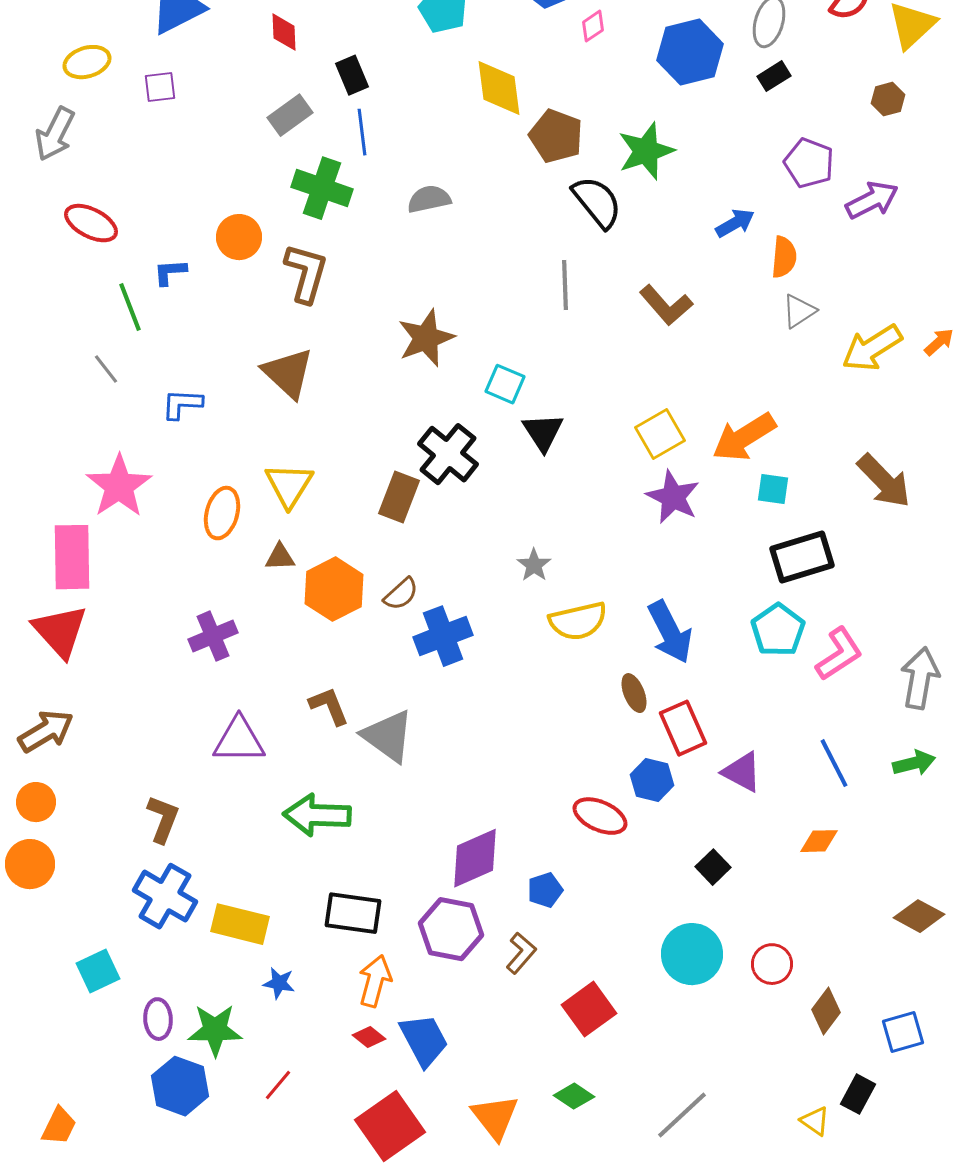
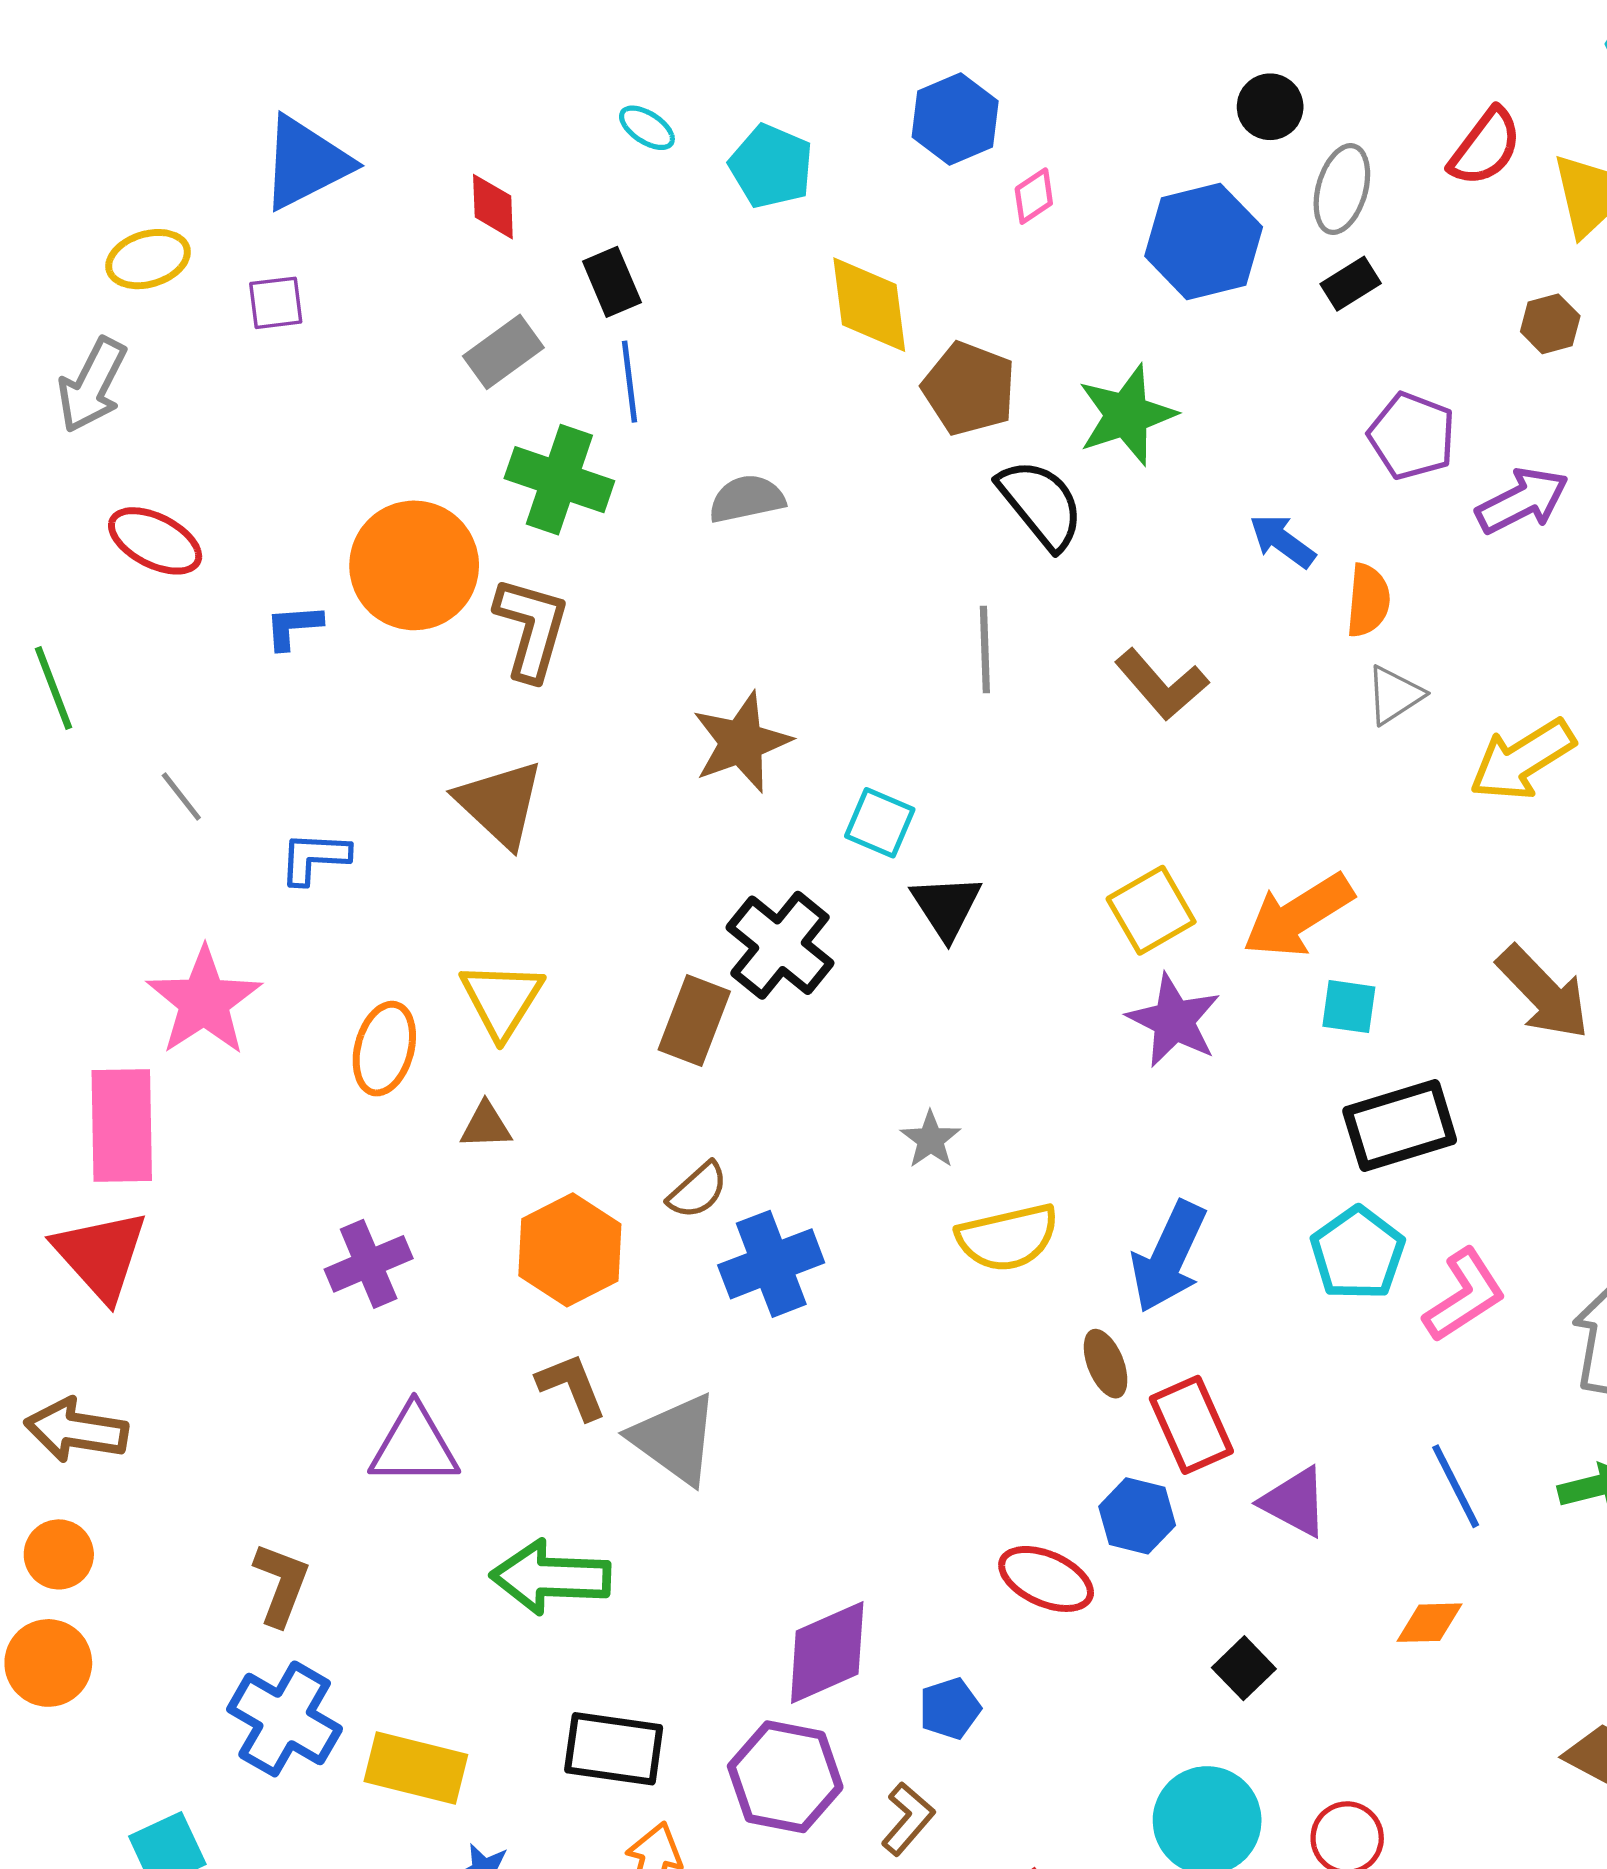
blue arrow: (735, 223) -> (1282, 541), turned -114
orange circle: (239, 237) -> (414, 565), size x1.6
green line: (130, 307) -> (54, 688), moved
orange hexagon: (334, 589) -> (570, 1250), moved
blue arrow: (670, 632) -> (1169, 1257), turned 52
brown arrow: (46, 731) -> (76, 1430), turned -140

